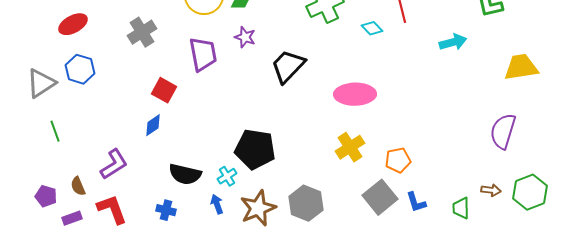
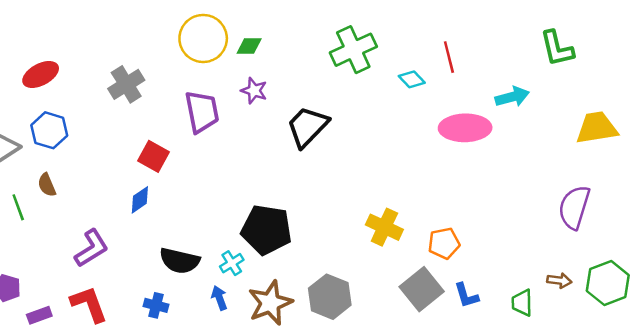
pink ellipse: (355, 94) -> (465, 128), moved
yellow cross: (350, 147) -> (384, 227), turned -32
brown semicircle: (78, 186) -> (47, 185), moved

